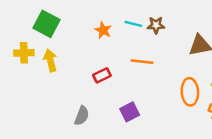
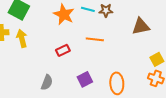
orange star: (103, 30) -> (64, 14), size x1.5
orange ellipse: (190, 92) -> (117, 83), moved

